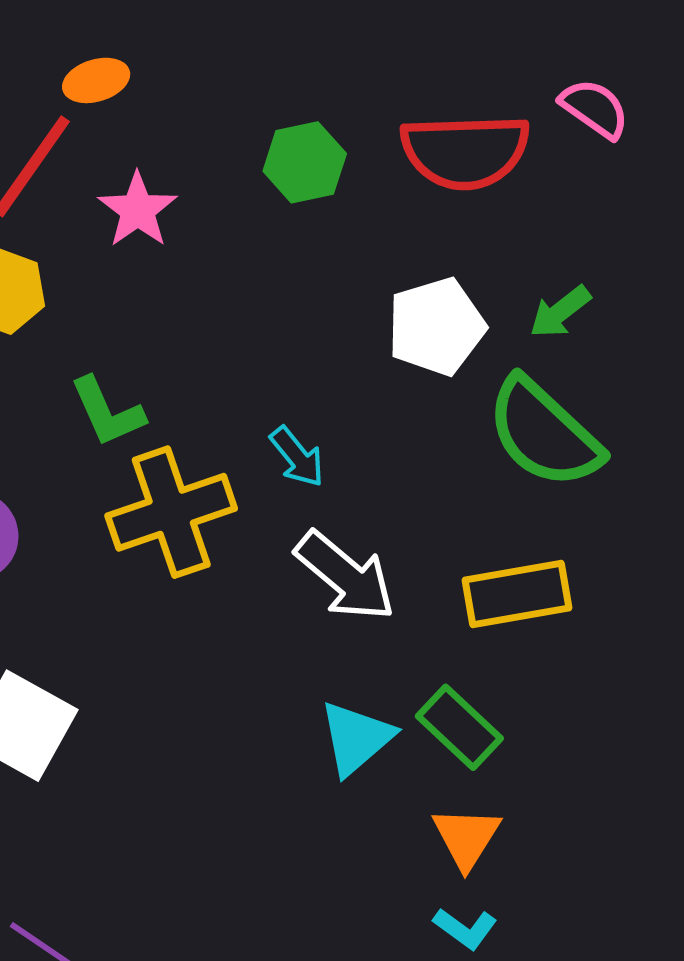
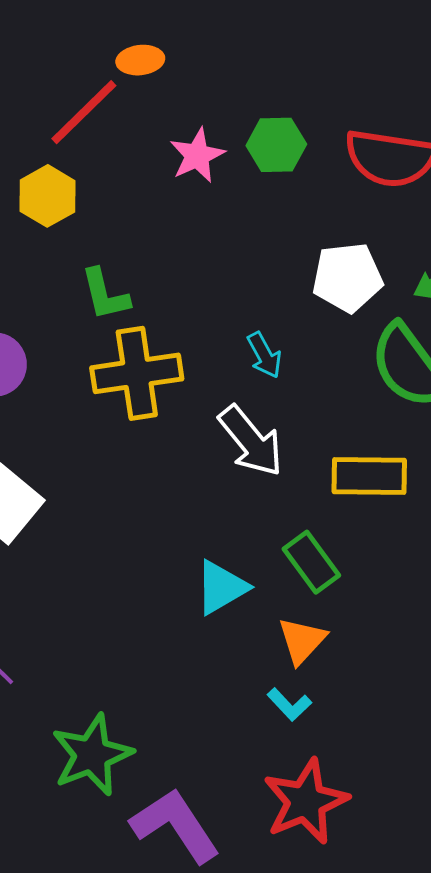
pink star: (138, 210) -> (197, 155), moved
cyan arrow: (297, 457) -> (264, 355), moved
cyan triangle: (356, 738) -> (221, 587), moved

